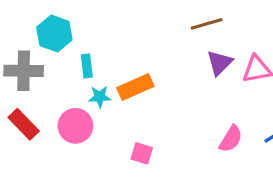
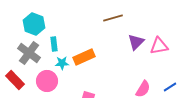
brown line: (207, 24) -> (113, 18), moved
gray cross: (24, 71) -> (29, 53), moved, turned 35

